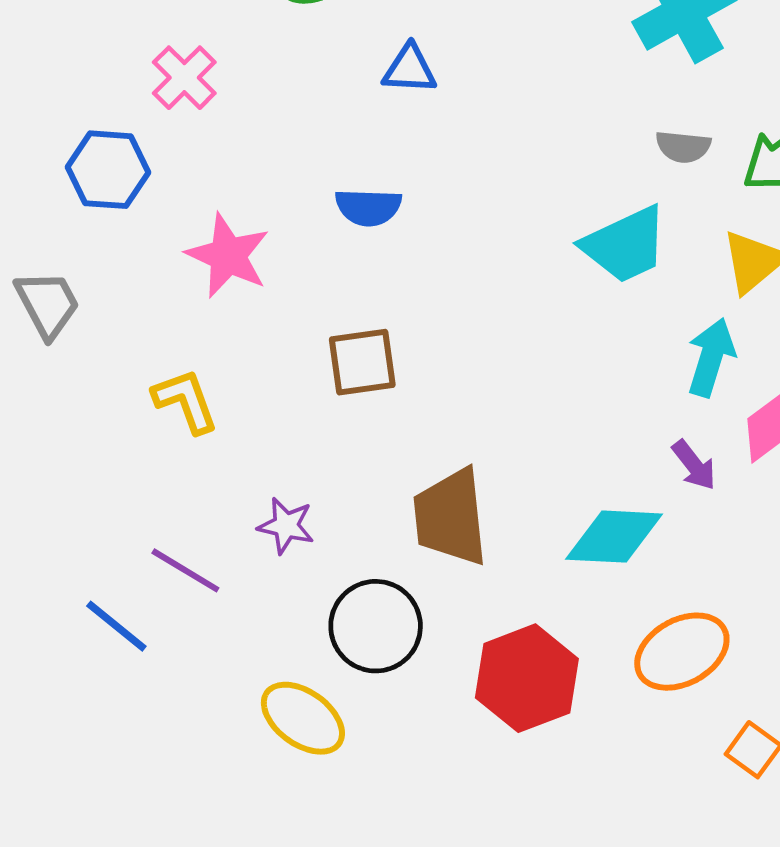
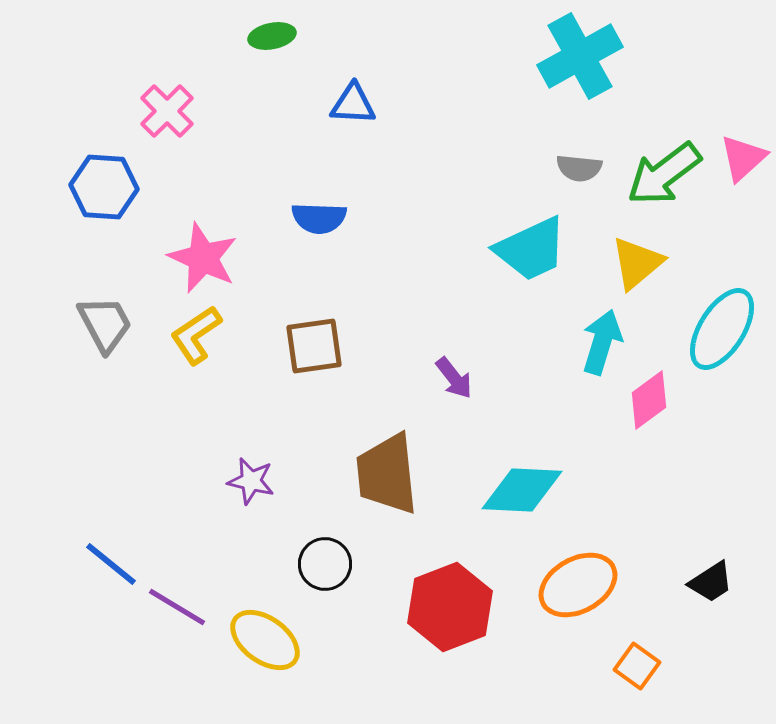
gray trapezoid: (47, 304) -> (105, 324), moved
yellow L-shape: (185, 401) -> (196, 335), moved, turned -104
purple arrow: (694, 465) -> (454, 378), moved
purple line: (185, 570) -> (177, 607), moved
black circle: (376, 626) -> (325, 564), size x0.7

